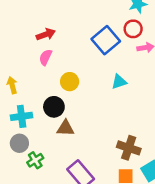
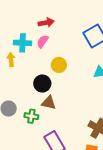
cyan cross: (22, 116) -> (23, 43), moved
green cross: (35, 160) -> (31, 116), moved, turned 32

